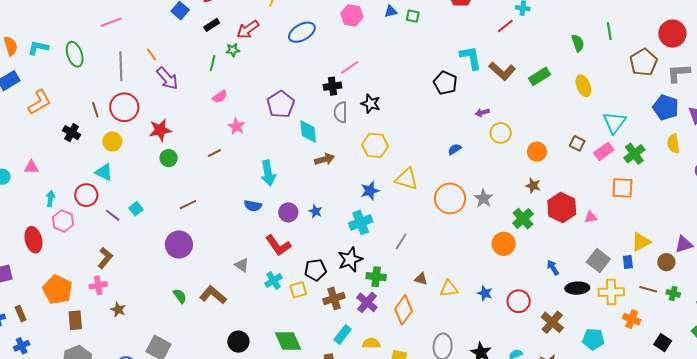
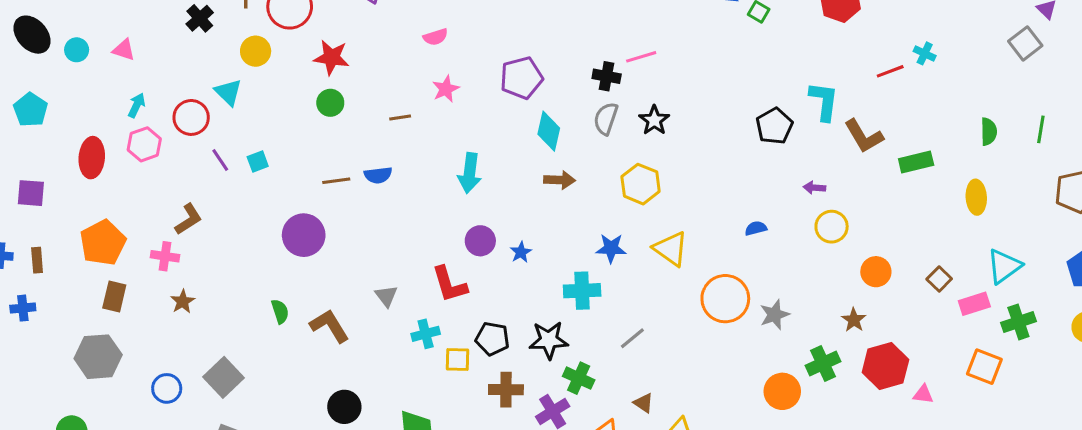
blue semicircle: (253, 206) -> (378, 175), moved, turned -36

